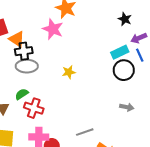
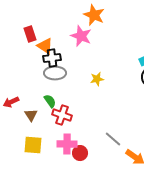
green semicircle: (22, 94) -> (50, 101), turned 88
gray line: (85, 132) -> (113, 139), turned 60

